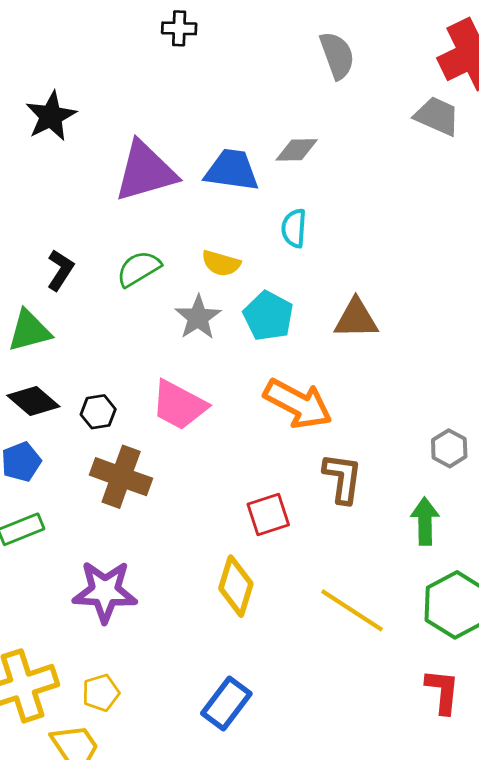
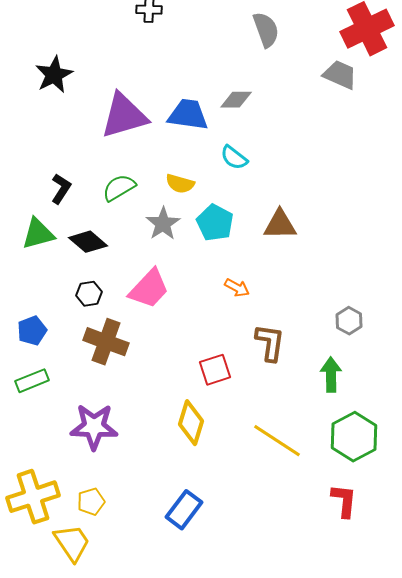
cyan semicircle: (294, 228) -> (234, 158), turned -56
black diamond: (33, 401) -> (88, 242), moved
orange arrow: (298, 404) -> (237, 288), size x0.5
pink trapezoid: (179, 405) -> (149, 289), turned -75

